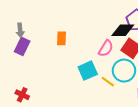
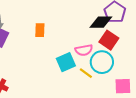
pink semicircle: (106, 48) -> (84, 50), moved, turned 48

